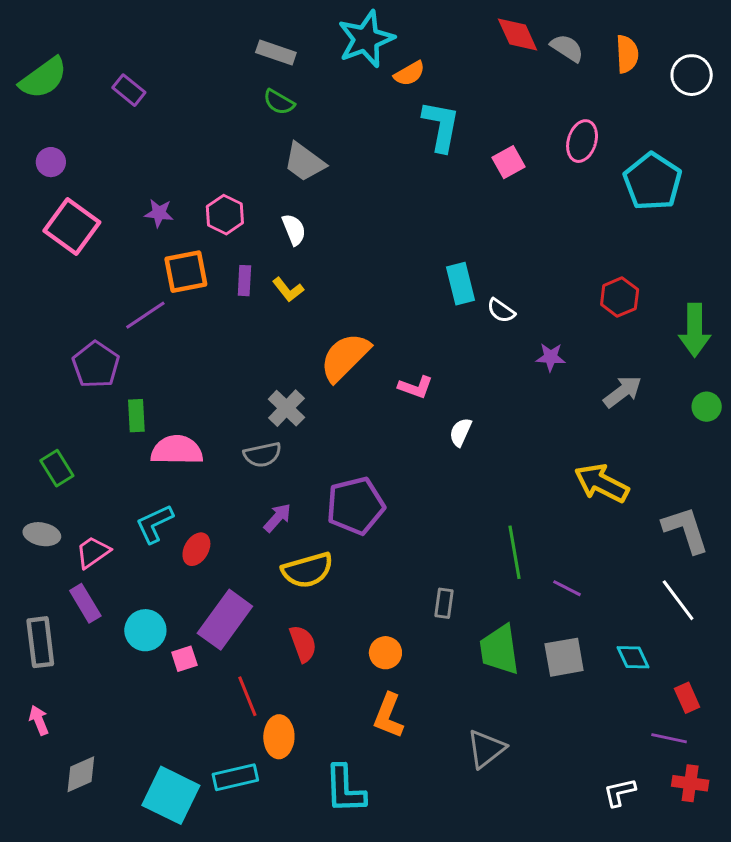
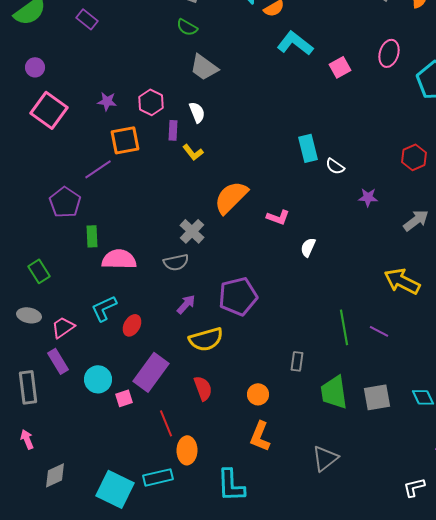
cyan L-shape: (441, 126) -> (295, 43), turned -63
purple rectangle: (244, 281) -> (173, 130), moved
purple line: (567, 588) -> (379, 331), moved

